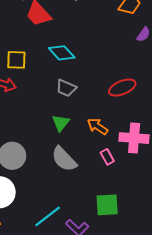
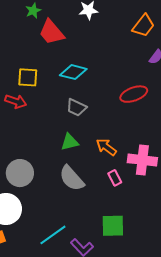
cyan diamond: (62, 53) -> (73, 72), turned -36
red ellipse: (122, 88) -> (134, 94), moved
green triangle: (61, 123) -> (70, 142), turned 36

